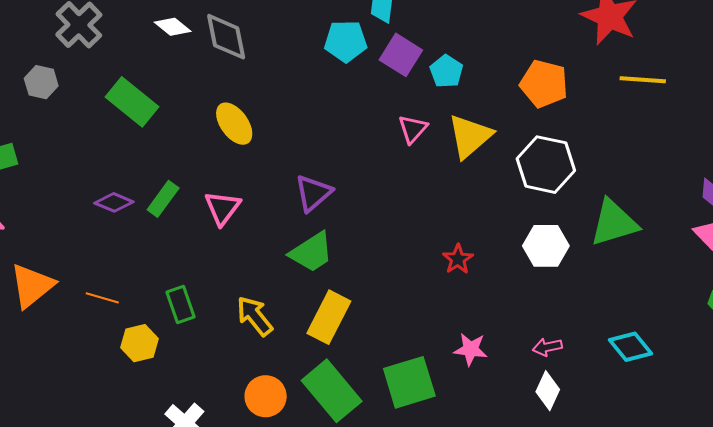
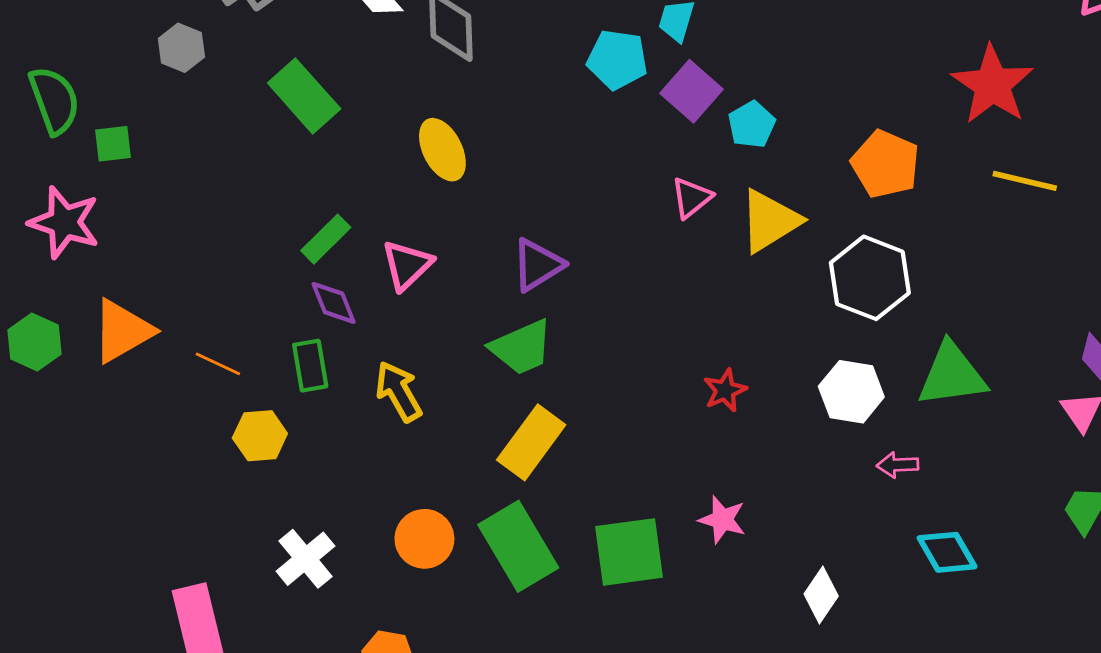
purple diamond: (114, 202) -> (334, 303), moved, turned 36
green rectangle: (181, 305) -> (310, 366), moved
yellow arrow: (255, 316) -> (399, 391), moved
pink arrow: (547, 347) -> (898, 465), moved

